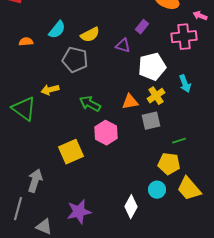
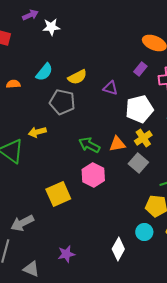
purple rectangle: (142, 27) -> (140, 69), moved
green arrow: (90, 104) -> (89, 145), moved
gray square: (151, 121) -> (138, 163), turned -36
gray arrow: (35, 181) -> (22, 223), turned -135
purple star: (79, 212) -> (66, 254), size x0.7

